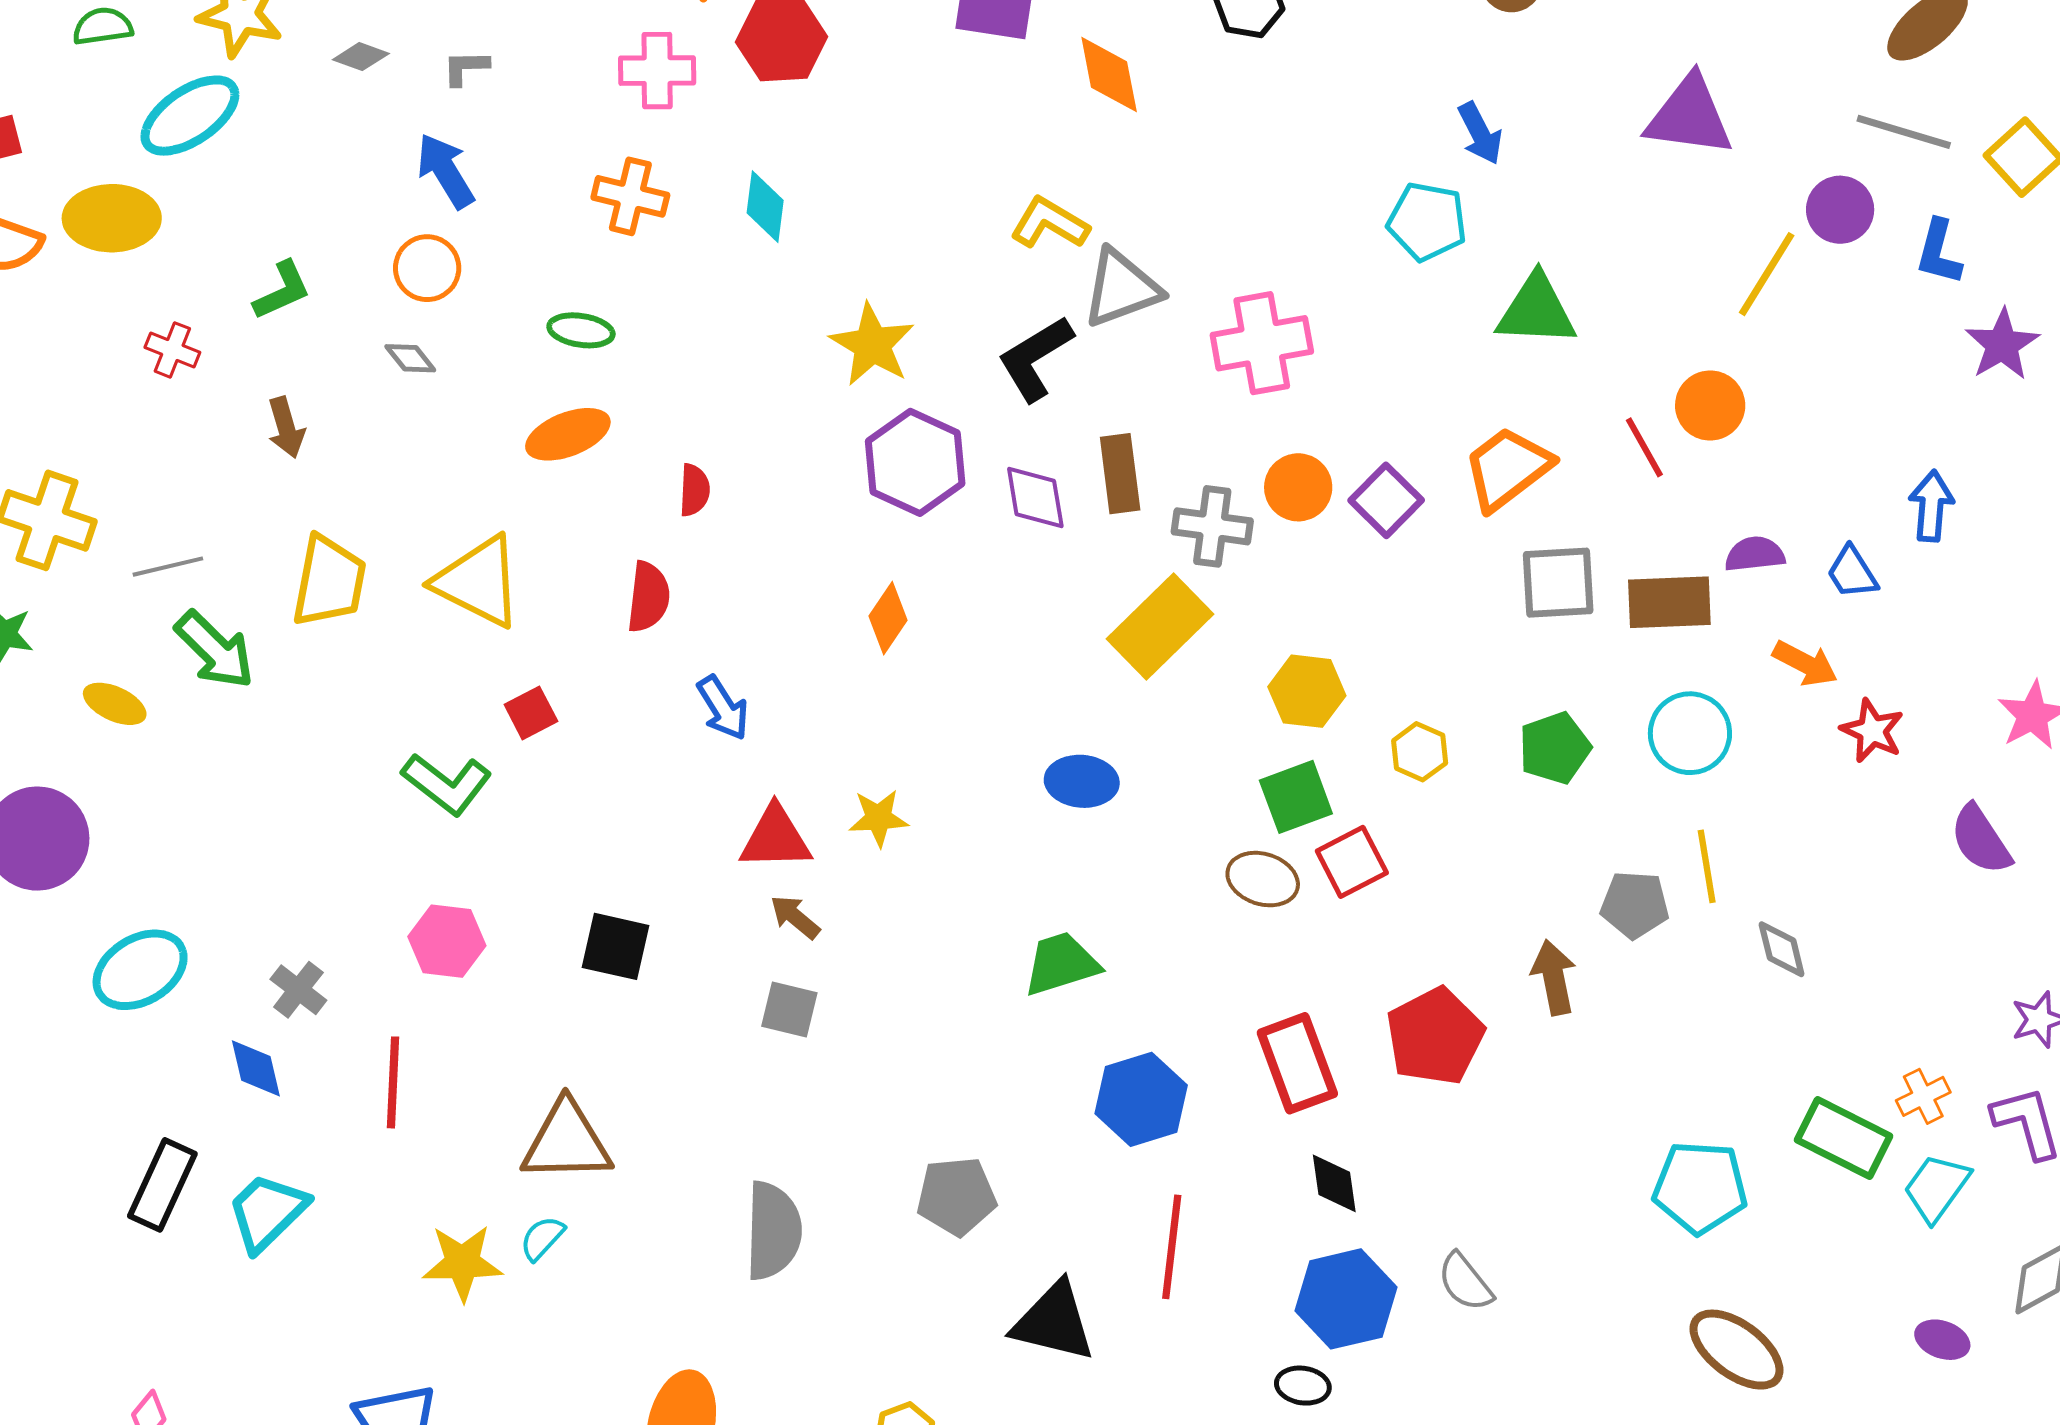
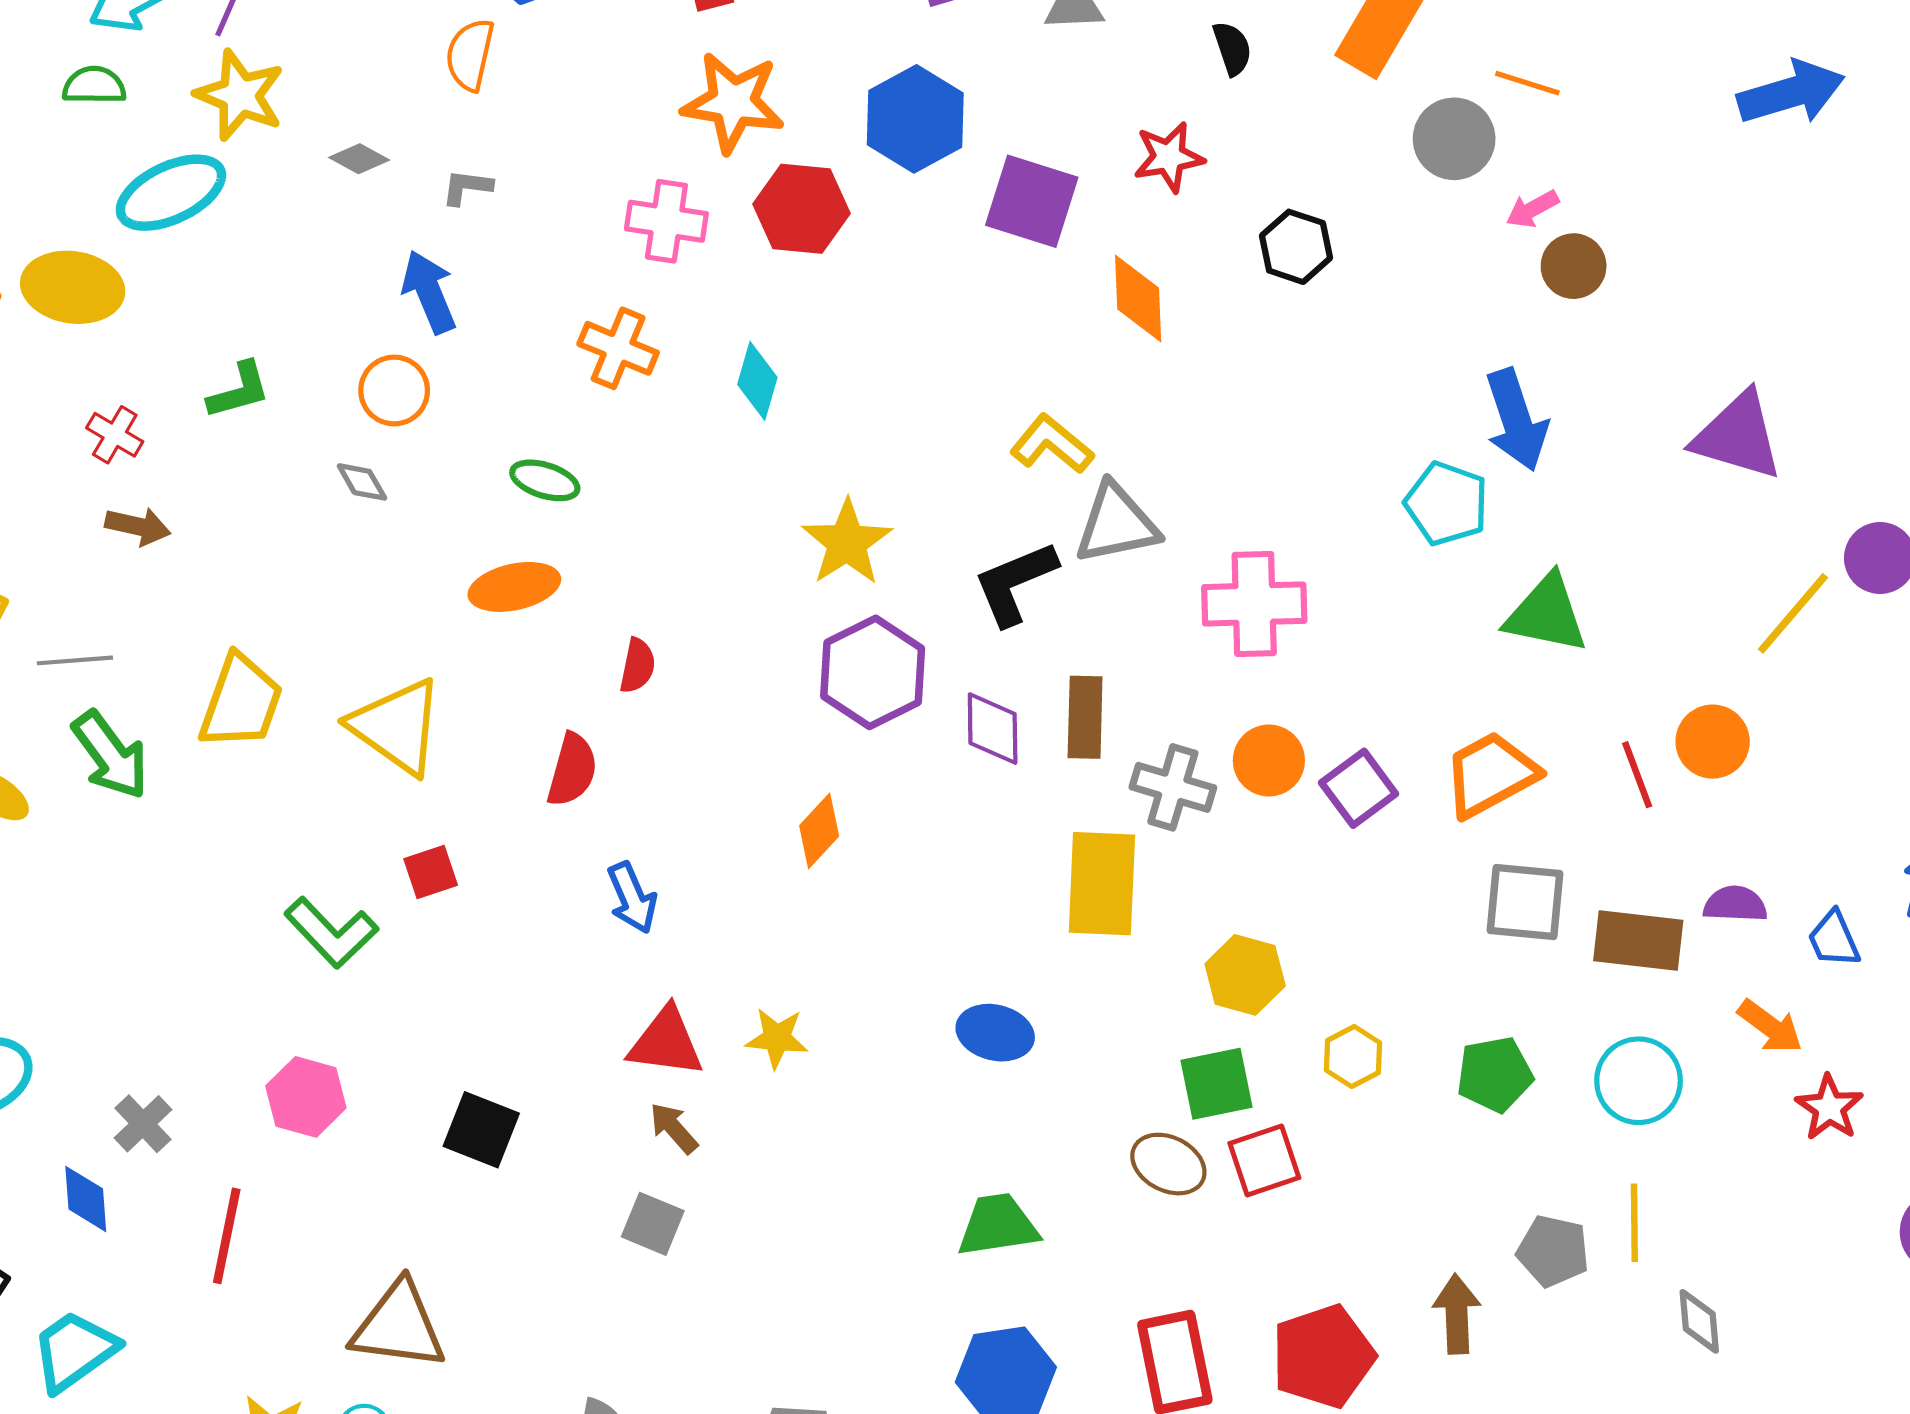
blue arrow: (1480, 133) -> (1516, 420), size x1.5
brown arrow: (286, 428) -> (138, 526), moved, turned -70
yellow rectangle: (1160, 627) -> (1102, 884), turned -52
green trapezoid: (1061, 964) -> (998, 1225), moved

